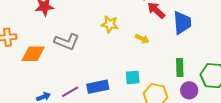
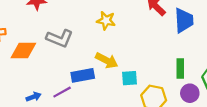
yellow arrow: (142, 39) -> (107, 60), moved, size x1.5
blue rectangle: (98, 87) -> (83, 75), moved

